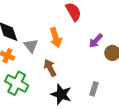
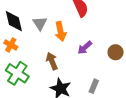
purple arrow: (96, 41) -> (85, 48), moved
gray triangle: (31, 46) -> (40, 23), moved

